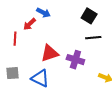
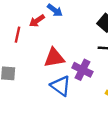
blue triangle: (40, 78) -> (61, 86), moved

